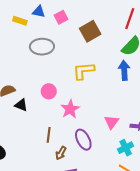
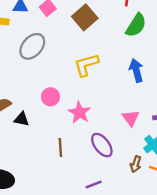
gray ellipse: (42, 47) -> (32, 46), turned -35
blue arrow: (124, 70) -> (136, 70), moved
brown arrow: (61, 153) -> (136, 164), moved

